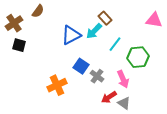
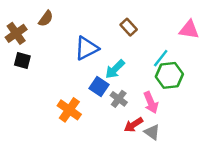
cyan arrow: (94, 31) -> (115, 69), moved
cyan line: (115, 44) -> (161, 58), moved
orange cross: (57, 85) -> (69, 110), turned -30

